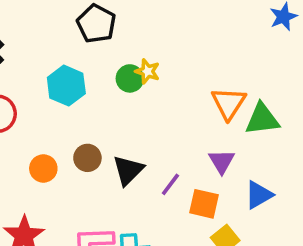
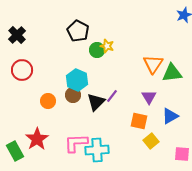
black pentagon: (96, 24) -> (78, 31), moved
cyan hexagon: (66, 86) -> (77, 80), moved
purple line: (170, 184) -> (112, 96), moved

